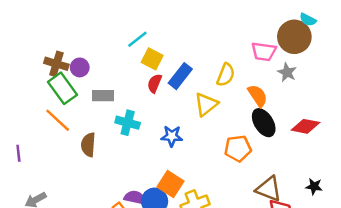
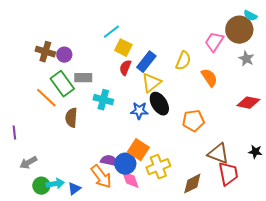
pink trapezoid: (264, 52) -> (214, 42), turned 115
gray star: (287, 72) -> (246, 59), moved
green rectangle: (63, 88) -> (62, 84), moved
yellow triangle: (206, 104) -> (151, 83), moved
black ellipse: (264, 123) -> (159, 104), moved
purple line: (18, 153) -> (14, 133), moved

